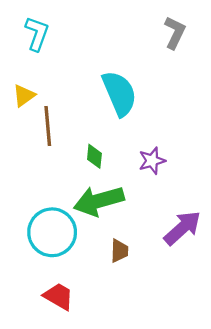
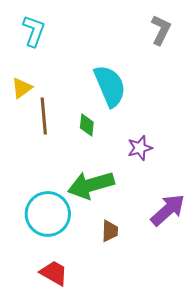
green diamond: (94, 156) -> (87, 125), moved

